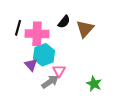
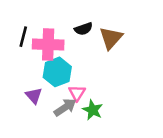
black semicircle: (64, 22) -> (83, 29), turned 32
purple triangle: (31, 65) -> (34, 96), moved
green star: (94, 84) -> (93, 110), moved

